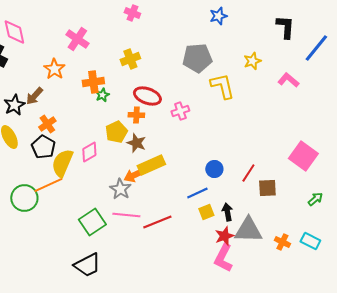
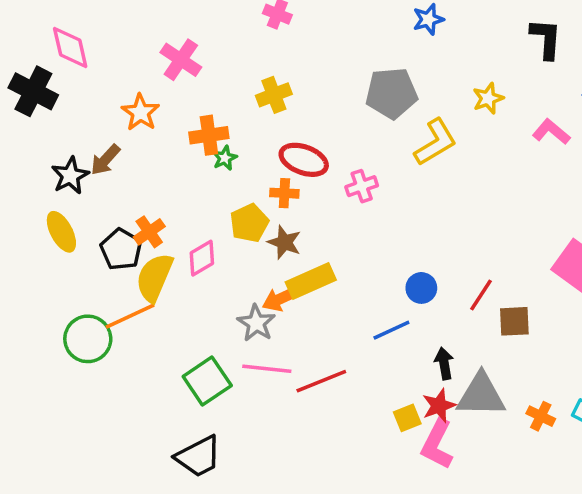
yellow L-shape: (222, 86) -> (435, 142), turned 72
orange cross: (47, 124) -> (149, 232), moved
yellow square: (206, 212) -> (407, 418), moved

